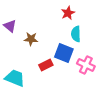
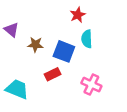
blue square: (64, 53) -> (64, 51), moved
pink cross: (86, 65) -> (91, 85), moved

